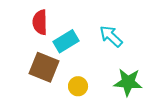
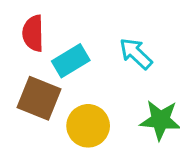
yellow circle: (78, 86) -> (88, 126), size x1.5

